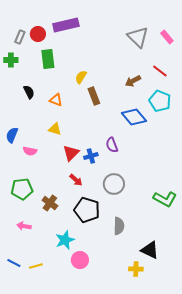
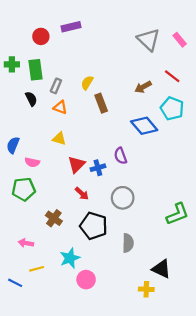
purple rectangle: (66, 25) -> (71, 27), size x0.7
gray rectangle: (20, 37) -> (56, 86), moved
green rectangle: (48, 59) -> (36, 70), moved
green pentagon: (22, 189) -> (24, 189), moved
green L-shape: (165, 199) -> (178, 214), turned -50
yellow line: (36, 266) -> (37, 269), moved

